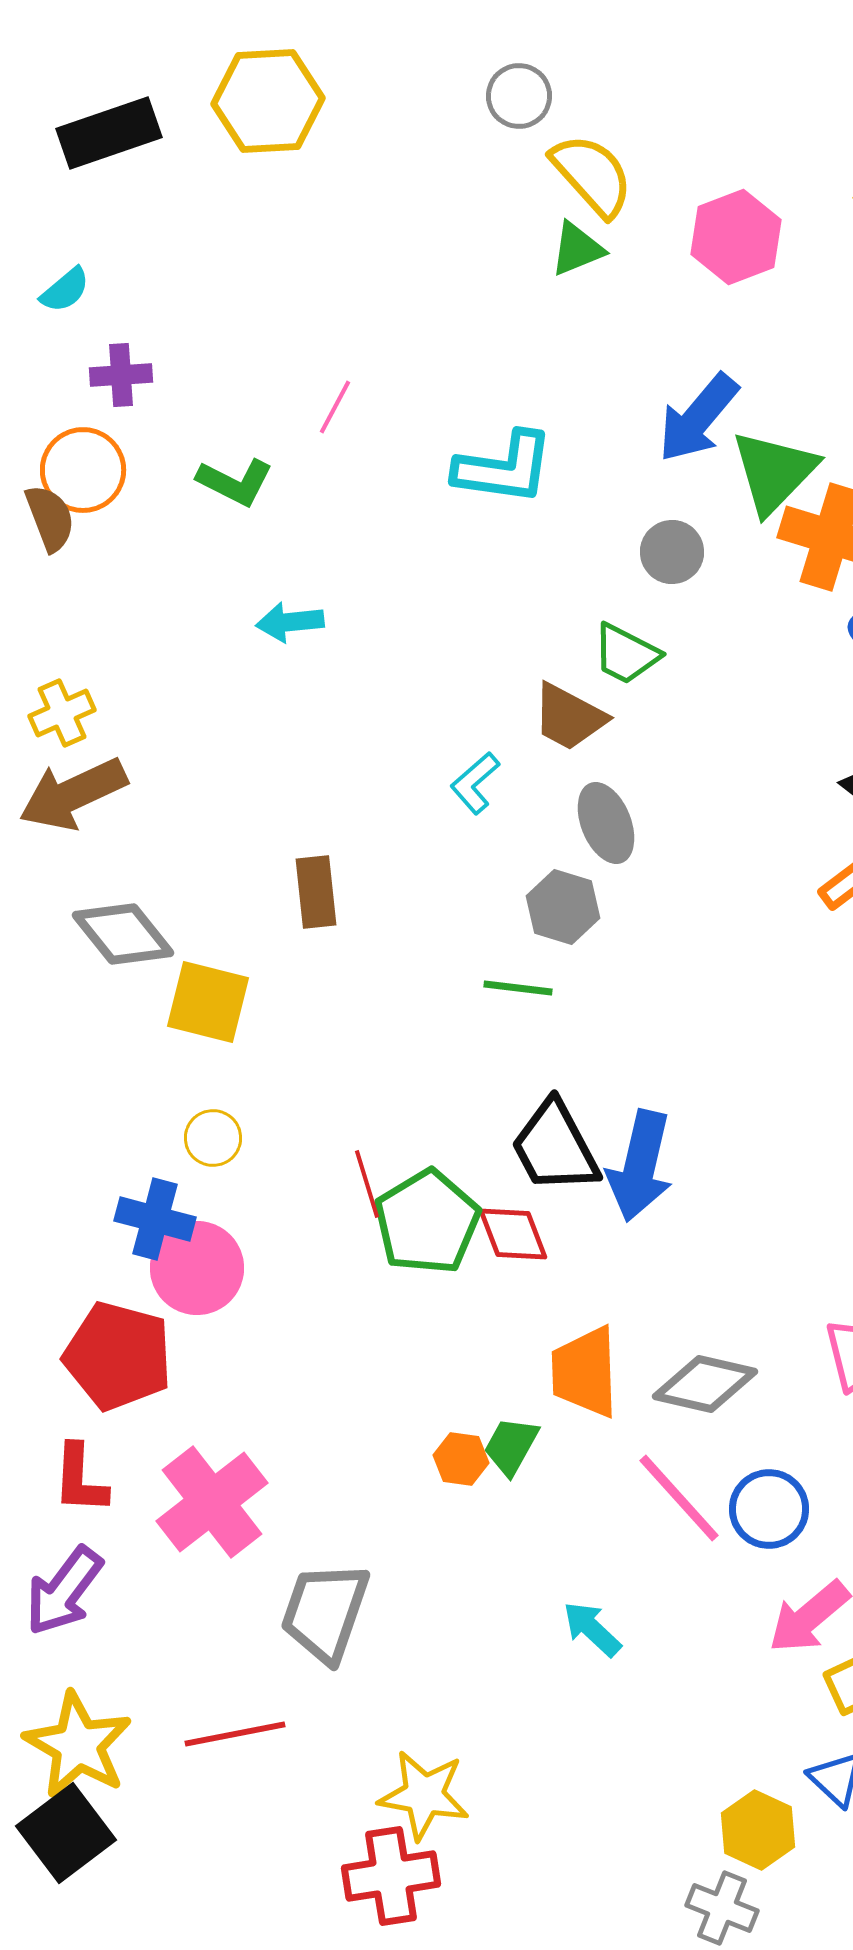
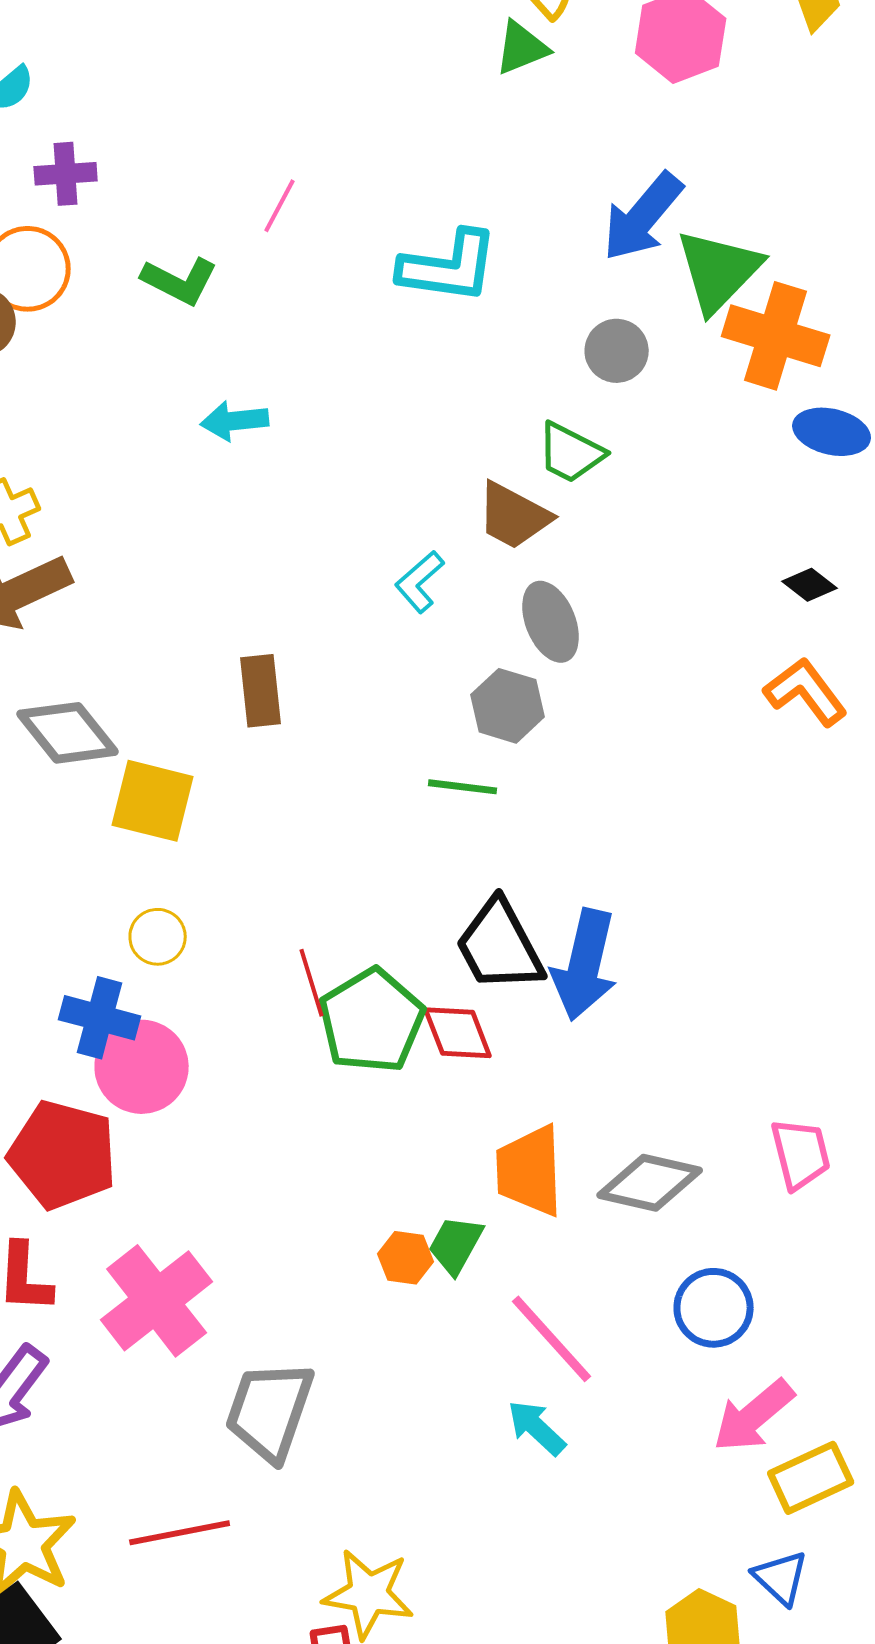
pink line: (679, 1498) -> (552, 1339), moved

